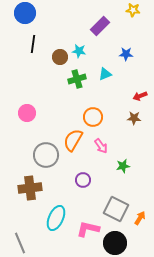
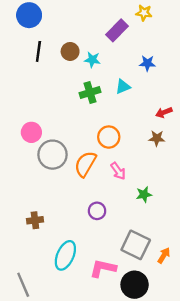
yellow star: (133, 10) -> (144, 13), moved
brown circle: (60, 57) -> (70, 51), moved
gray circle: (46, 155) -> (52, 155), moved
brown cross: (30, 188) -> (35, 220), size x0.6

